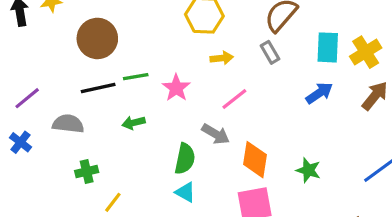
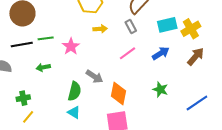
cyan rectangle: (328, 47) -> (167, 25), turned 72
pink line: (234, 99) -> (127, 53), moved
green star: (308, 170) -> (160, 90), moved
green cross: (87, 172) -> (23, 98), moved

